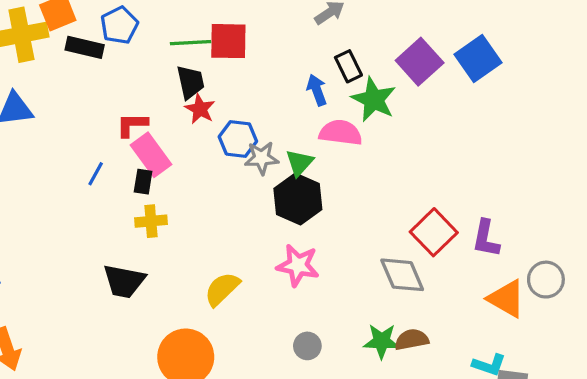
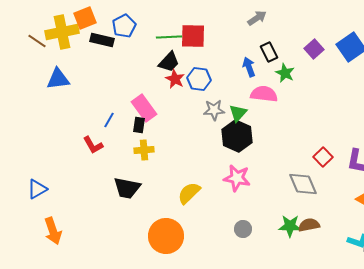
purple square: (420, 62) -> (314, 49), size x0.7
black trapezoid: (190, 82) -> (169, 62), turned 55
green star: (374, 99) -> (285, 73), size x0.7
red L-shape: (132, 125) -> (93, 145), moved, turned -120
blue hexagon: (238, 139) -> (199, 79), moved
red square: (434, 232) -> (323, 157), size x0.7

